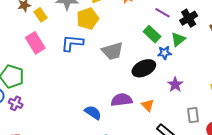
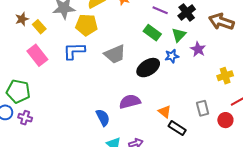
yellow pentagon: (88, 19) -> (86, 25), turned 30
blue star: (164, 53) -> (172, 56), moved
purple star: (175, 85) -> (198, 49), moved
orange triangle: (148, 105) -> (165, 112), moved
blue semicircle: (93, 113) -> (103, 118), turned 36

